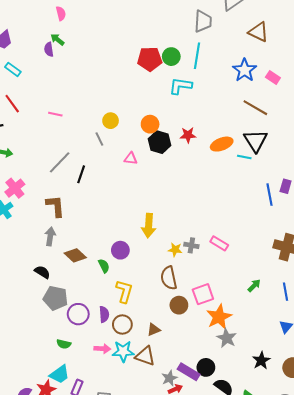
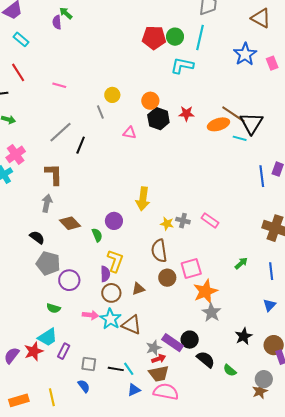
pink rectangle: (273, 78) -> (272, 63), turned 32
brown line: (255, 108) -> (233, 114), moved
purple semicircle: (104, 314) -> (105, 274), moved
brown triangle: (154, 330) -> (138, 289), moved
cyan star: (123, 351) -> (110, 319), turned 30

